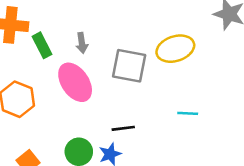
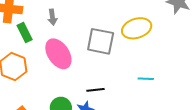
gray arrow: (82, 43) -> (52, 17), moved
green rectangle: (42, 45) -> (25, 33), moved

